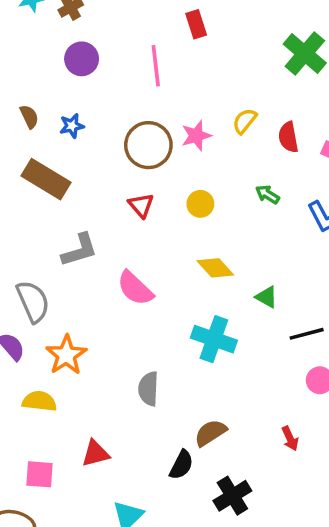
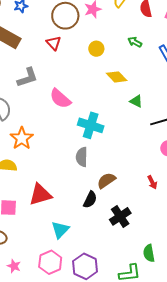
red triangle: (141, 205) -> (54, 43), moved
yellow diamond: (215, 268) -> (117, 77), moved
cyan cross: (214, 339) -> (91, 125), moved
gray semicircle: (148, 389) -> (82, 157), moved
red triangle: (95, 453) -> (40, 195), size x1.4

